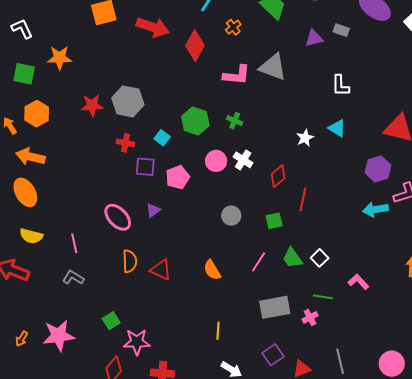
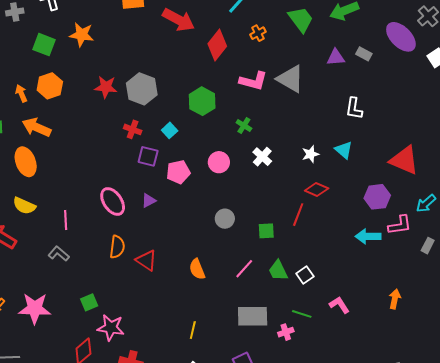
green hexagon: (195, 121) -> (202, 101), moved
white cross: (243, 160) -> (262, 157), moved
red diamond: (278, 176) -> (317, 190), moved, turned 55

